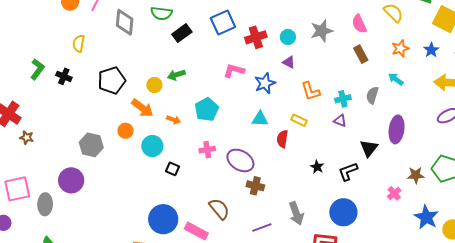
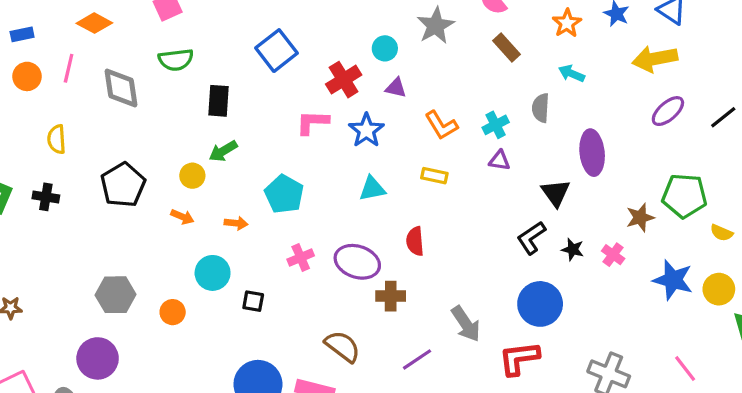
black rectangle: (182, 33) -> (219, 101), moved, turned -36
red cross: (256, 37) -> (344, 80), moved
orange arrow: (142, 108) -> (182, 217), size x0.6
orange circle: (125, 131) -> (173, 312), moved
red semicircle: (282, 139) -> (415, 241), moved
black star: (317, 167) -> (573, 249), moved

